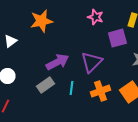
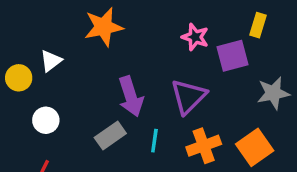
pink star: (95, 17) -> (195, 37), moved
purple arrow: (57, 62) -> (131, 96), turned 100

